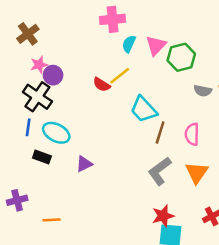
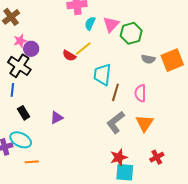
cyan trapezoid: (144, 109) -> (102, 74), turned 50
cyan ellipse: (56, 133) -> (21, 140), moved
black rectangle: (42, 157) -> (24, 113), turned 40

